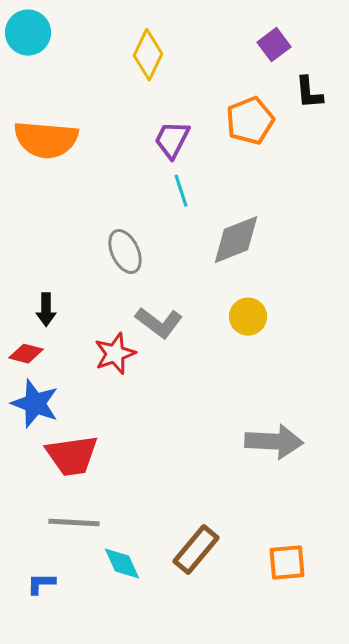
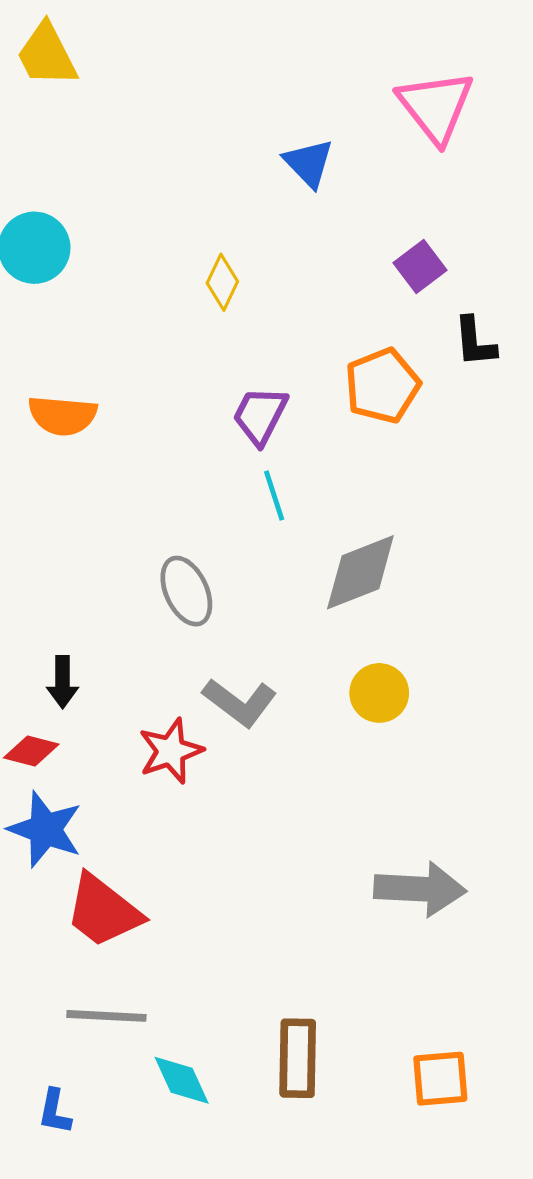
yellow diamond: (148, 55) -> (222, 282), size x0.7
orange semicircle: (46, 140) -> (63, 415), size x0.7
red trapezoid: (72, 456) -> (103, 911), turned 46
brown rectangle: (196, 550) -> (298, 1058), turned -39
blue L-shape: (41, 584) -> (55, 1112), turned -80

